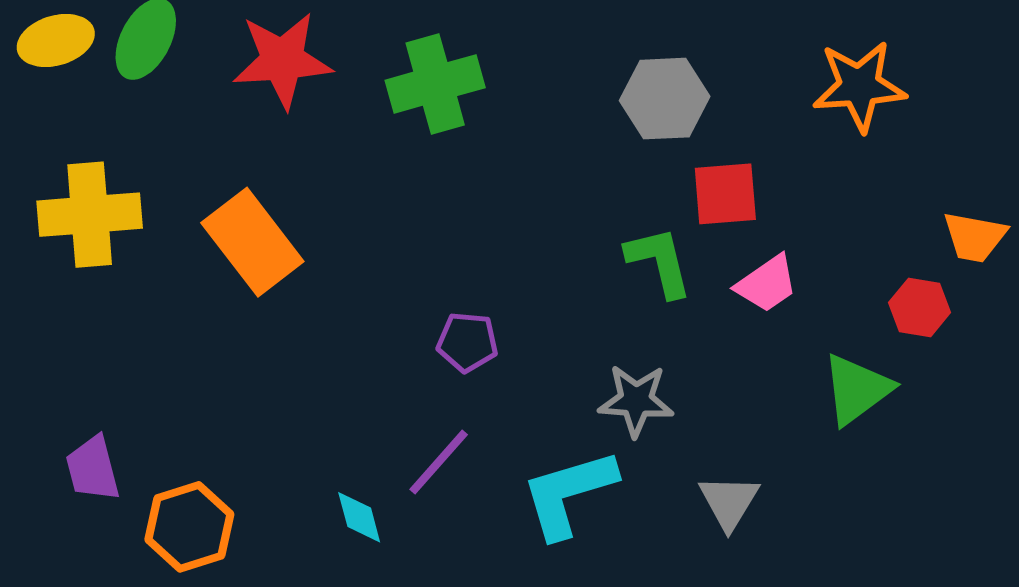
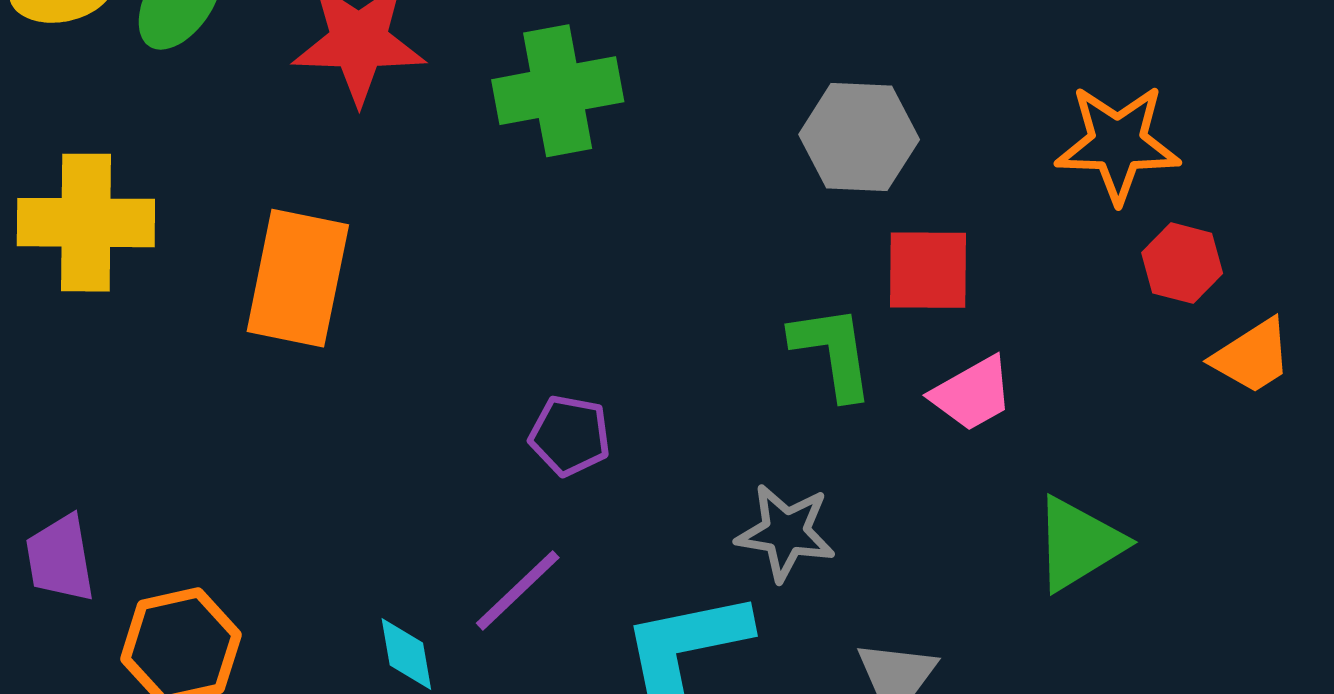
orange trapezoid: (975, 237) -> (1252, 356), turned -48
orange rectangle: (252, 242) -> (298, 278), turned 44
red hexagon: (920, 307) -> (1182, 263), moved

